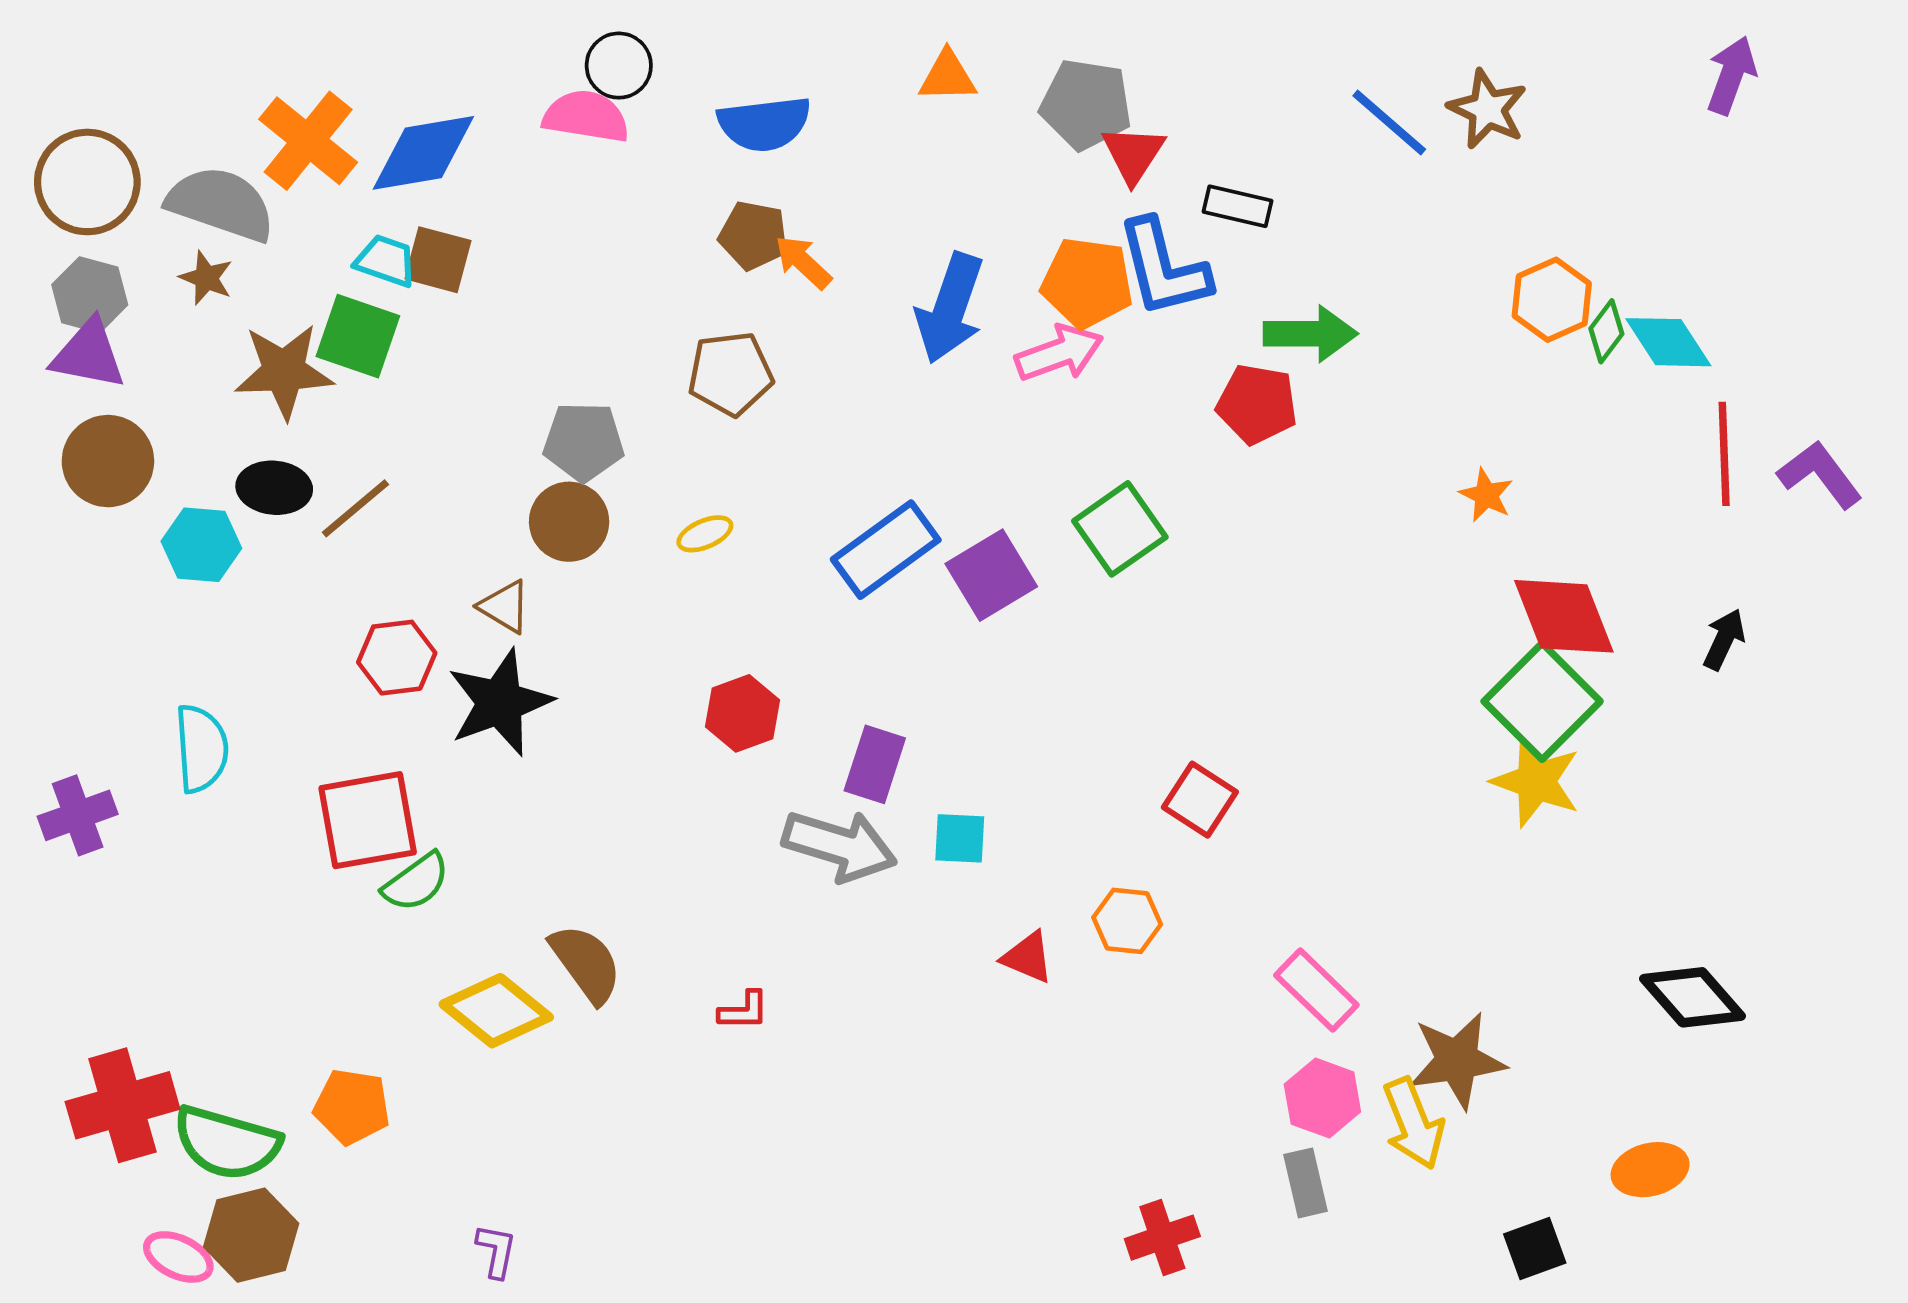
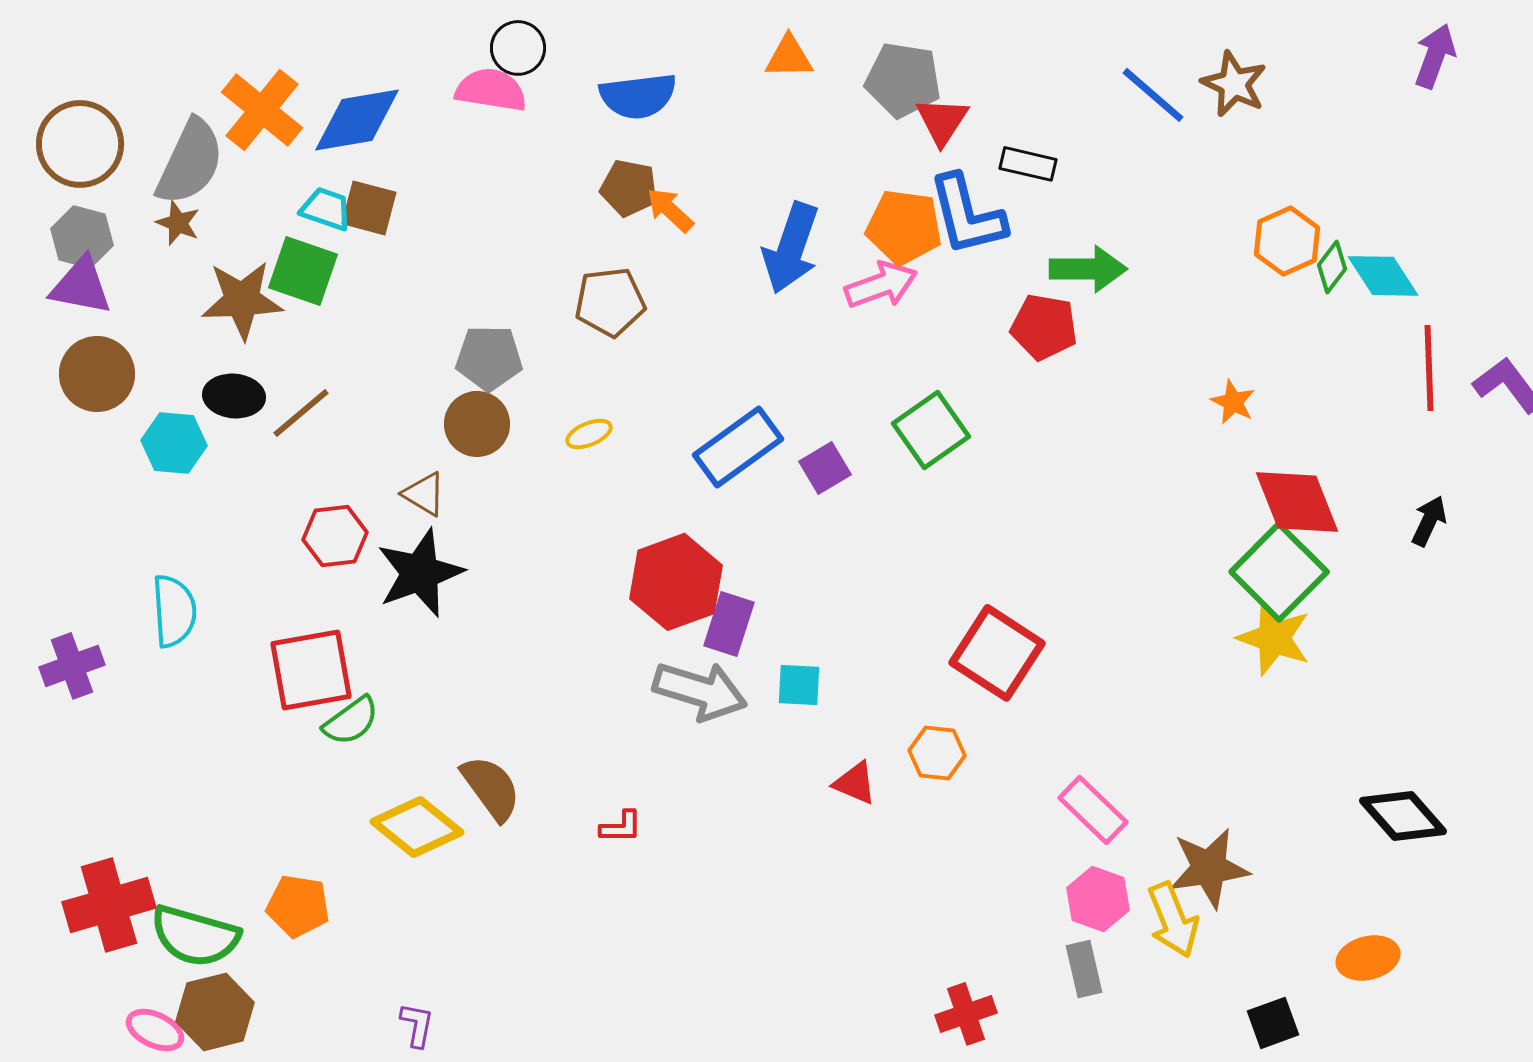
gray semicircle: (221, 204) -> (190, 162), turned 96
purple square: (991, 575) -> (825, 468), size x0.7
red hexagon: (743, 713) -> (676, 582), moved, size x1.5
red square: (1200, 800) -> (997, 653), size x1.5

